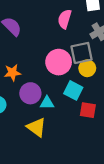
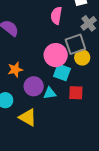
cyan square: (73, 90) -> (62, 72), moved
red square: (88, 110) -> (76, 93), moved
yellow triangle: (36, 127) -> (28, 117), moved

